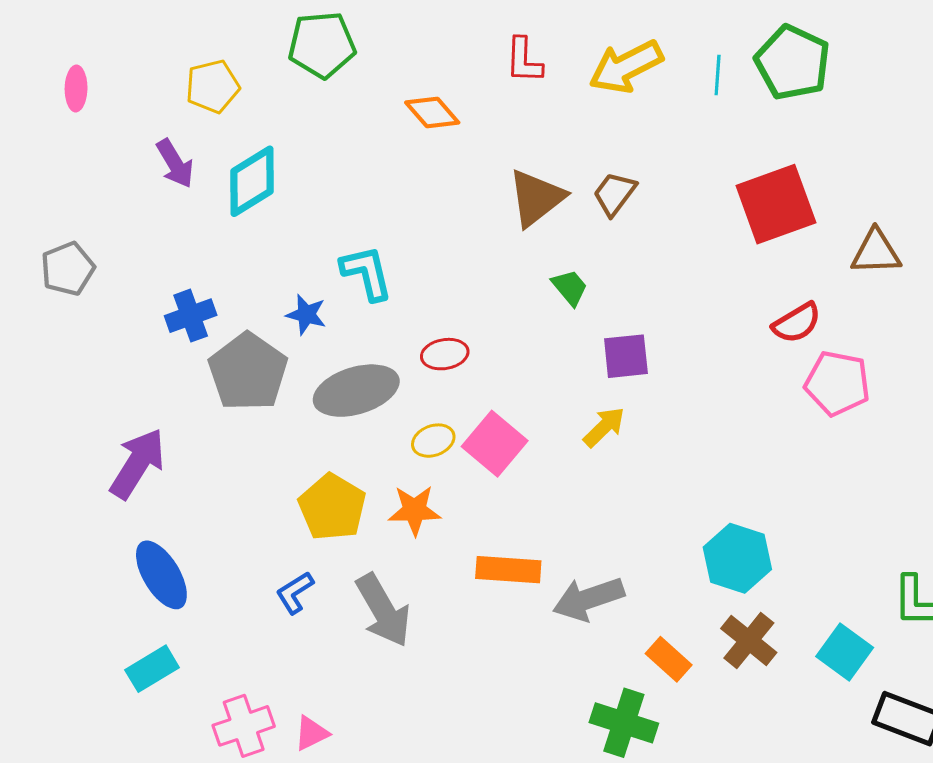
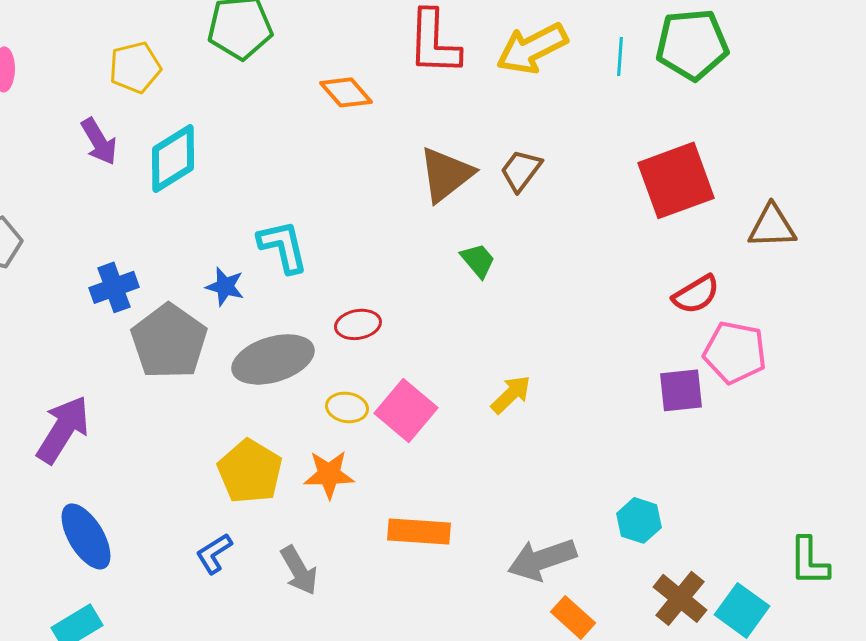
red L-shape: (524, 60) -> (434, 42), size x1.5
green pentagon: (793, 62) -> (692, 44), turned -30
purple square: (626, 356) -> (681, 390), moved
yellow ellipse: (433, 441) -> (347, 407), turned 30
cyan hexagon: (737, 558) -> (639, 520), size x0.7
gray arrow: (588, 599) -> (542, 559), moved
gray arrow: (383, 610) -> (299, 570), size x0.7
brown cross: (749, 641) -> (680, 598), moved

